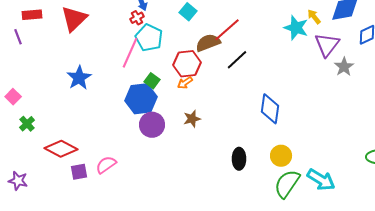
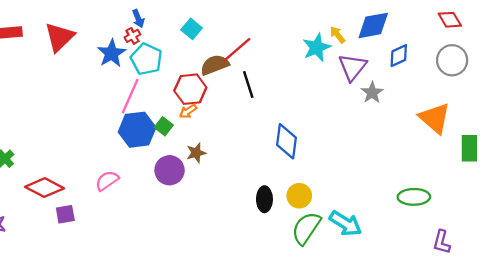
cyan star: (296, 28) -> (317, 47), turned 30
pink line: (130, 53) -> (130, 96), moved
black line: (237, 60) -> (248, 85), turned -65
blue star: (79, 78) -> (112, 53), moved
green square: (152, 81) -> (164, 126), moved
purple circle: (152, 125) -> (170, 170), moved
black ellipse: (239, 159) -> (264, 199), moved
pink semicircle: (106, 165) -> (107, 181), moved

